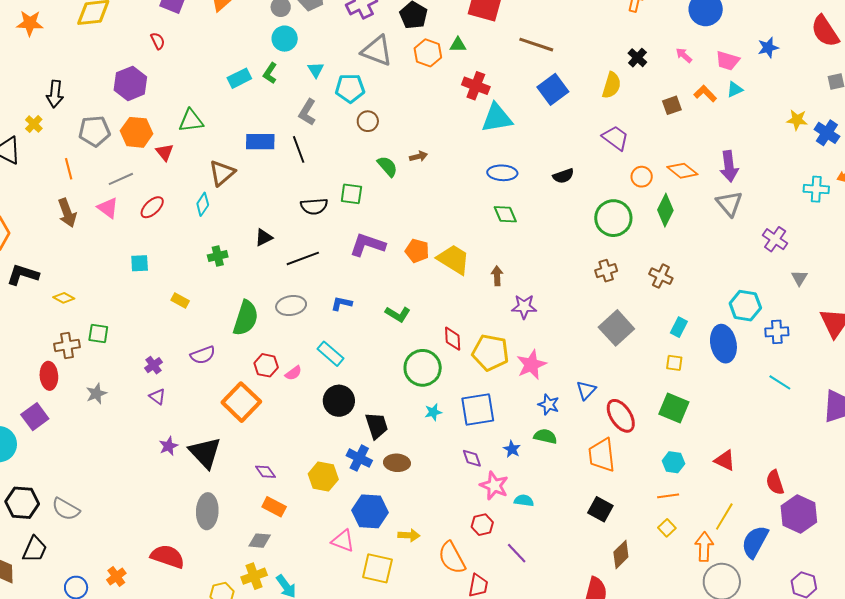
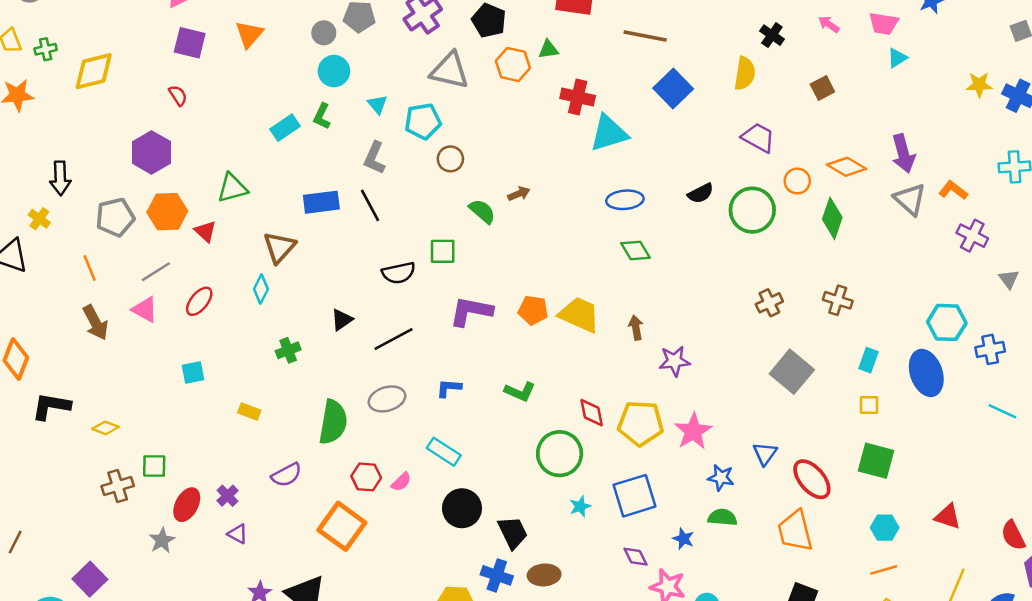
orange L-shape: (705, 94) -> (953, 190), moved
green circle: (613, 218) -> (752, 210), moved
red ellipse: (49, 376) -> (187, 505), moved, turned 40

